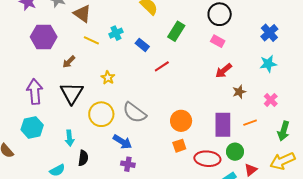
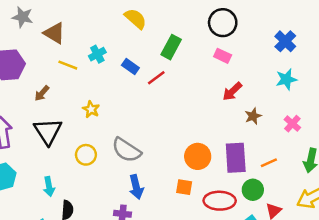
red line: (162, 66) -> (156, 78), moved
yellow circle: (101, 114) -> (86, 155), size x0.7
orange circle: (181, 121) -> (198, 156), moved
orange line: (250, 123) -> (269, 163), moved
blue arrow: (122, 142) -> (136, 187), moved, turned 48
orange square: (179, 146) -> (184, 187), turned 32

